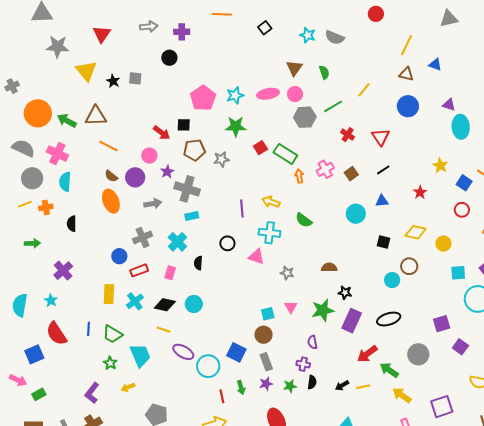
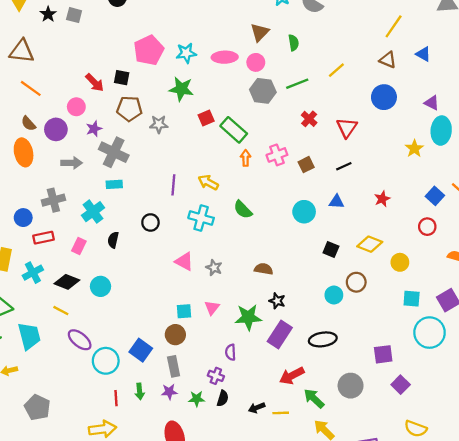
yellow star: (440, 166) -> (414, 149), moved
pink triangle: (256, 257) -> (184, 261), moved

